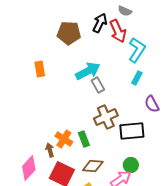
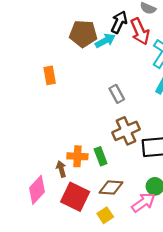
cyan arrow: (88, 71) -> (105, 41), moved, size x0.7
orange cross: (64, 139) -> (77, 156), turned -30

